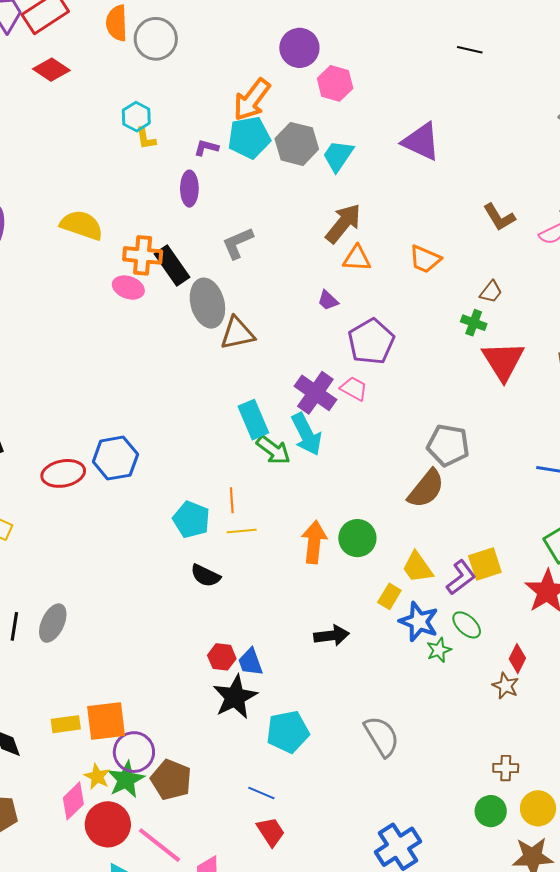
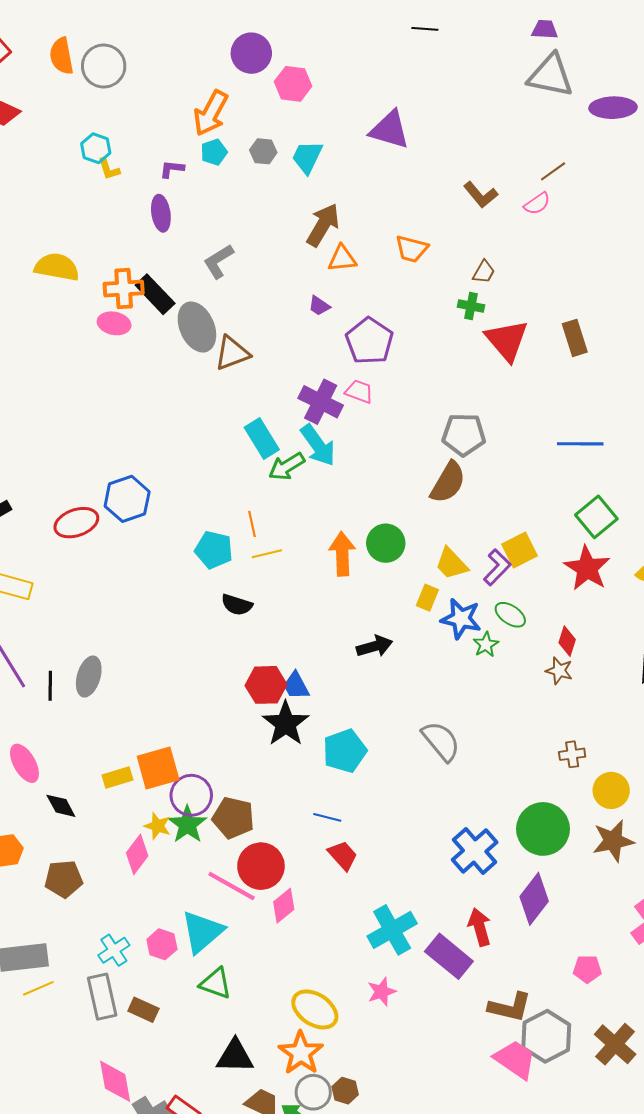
cyan pentagon: (249, 138) -> (214, 152), size x0.6
gray hexagon: (297, 144) -> (263, 151), size x0.6
green arrow: (273, 450) -> (287, 466), turned 120
red hexagon: (222, 657) -> (266, 685), size x1.4
green circle: (491, 811) -> (543, 829), moved, size x1.6
red circle: (108, 824) -> (261, 866), moved

